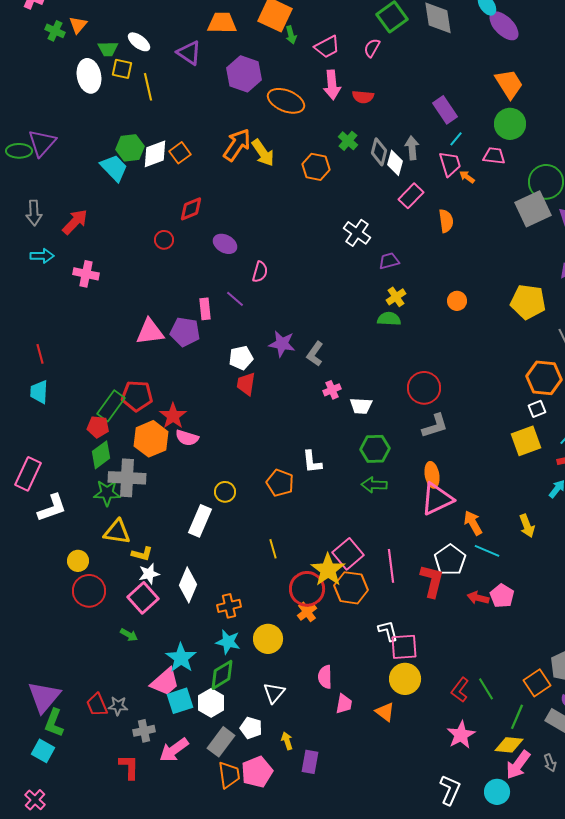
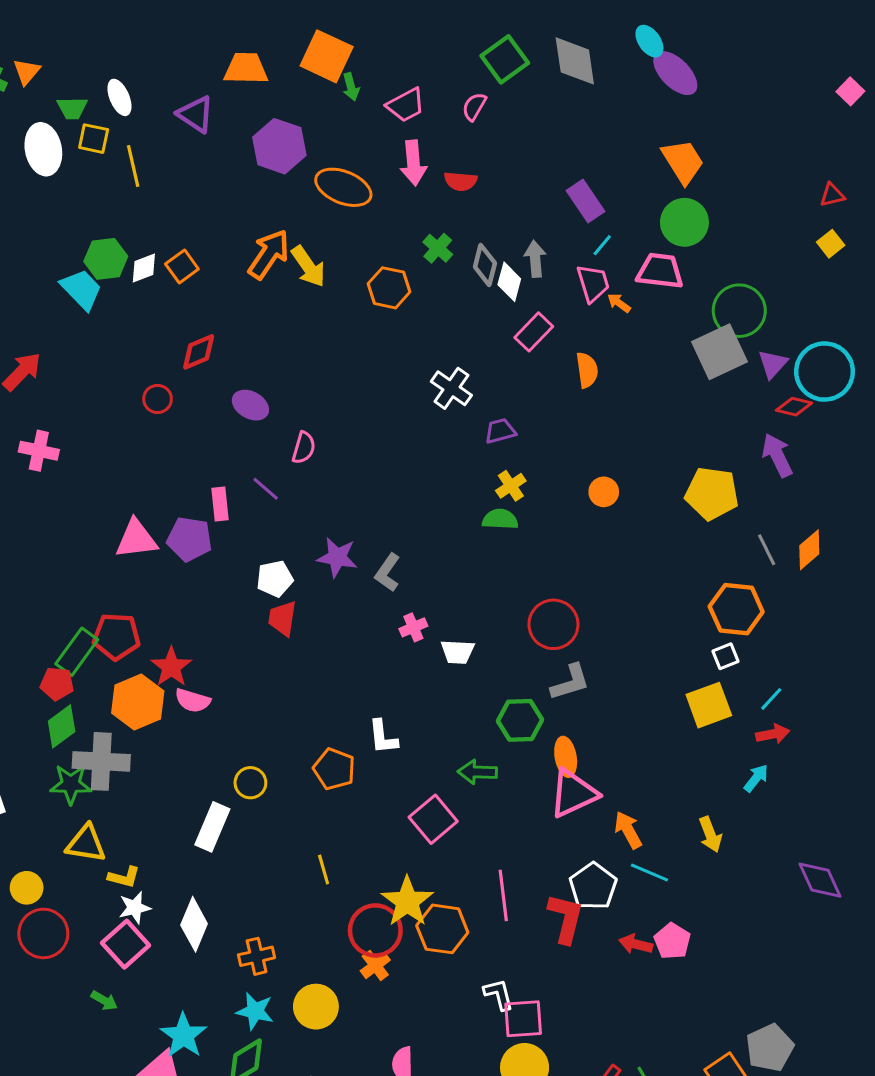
white ellipse: (139, 42) -> (119, 97), turned 30
white diamond: (155, 154) -> (144, 268), size x0.7
pink trapezoid: (494, 156) -> (660, 271), size x1.4
green hexagon: (375, 449) -> (520, 720), moved
pink square: (348, 554) -> (433, 819), moved

